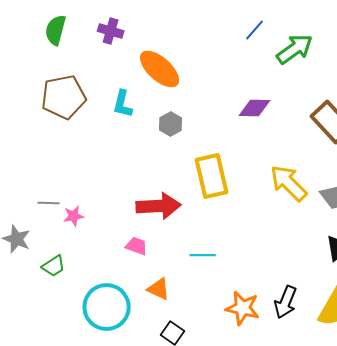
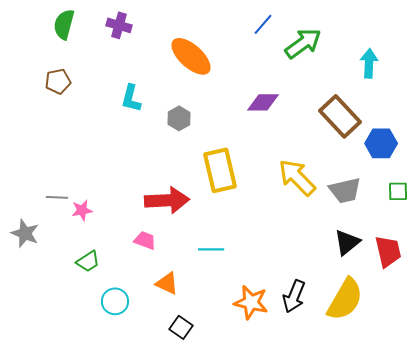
orange ellipse: (160, 69) -> (191, 56), moved
brown pentagon: (64, 97) -> (58, 81), moved, size x0.6
green trapezoid: (54, 266) -> (88, 261), moved
cyan circle: (107, 307) -> (115, 301), size x0.6

